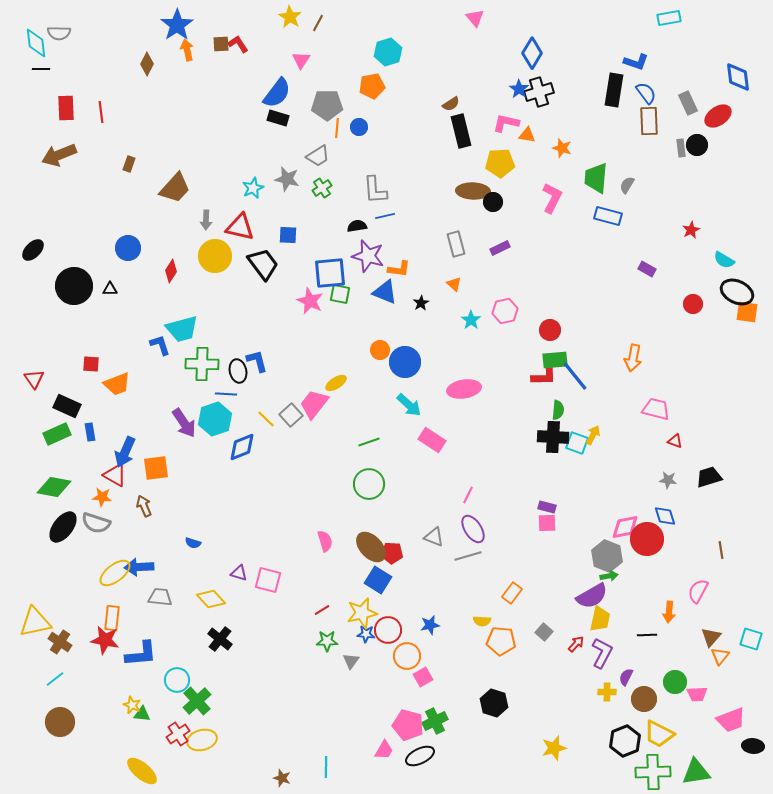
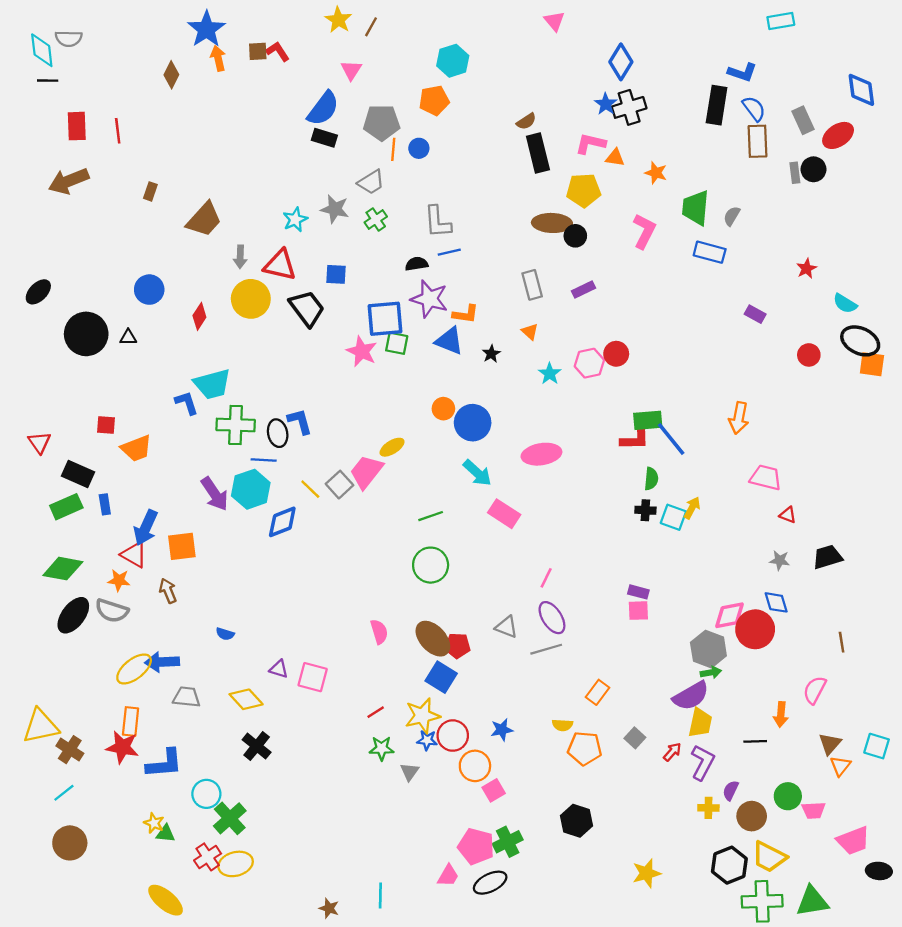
red circle: (550, 330) -> (616, 354), moved
black cross: (553, 437) -> (645, 510), size x0.6

